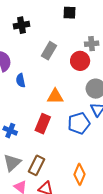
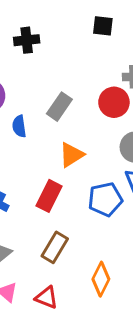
gray rectangle: (49, 51) -> (59, 107), moved
orange triangle: (55, 96) -> (71, 155), turned -36
brown rectangle: (37, 165) -> (55, 247), moved

